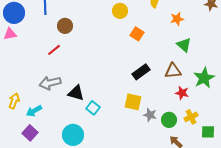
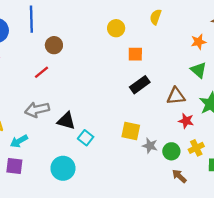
orange star: (177, 19) -> (198, 42), moved
orange square: (137, 34) -> (135, 54), turned -32
green triangle: (184, 45) -> (198, 70), moved
black rectangle: (141, 72) -> (140, 85), moved
purple square: (30, 133) -> (14, 166), turned -35

